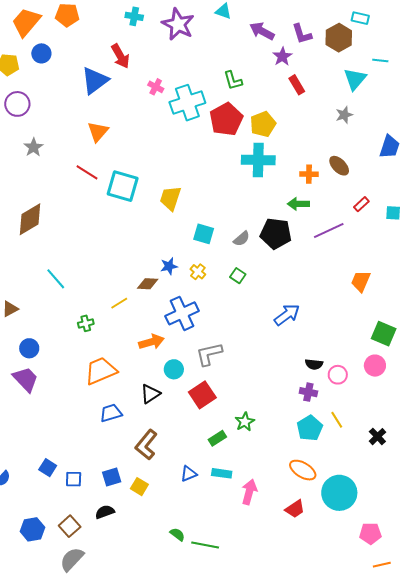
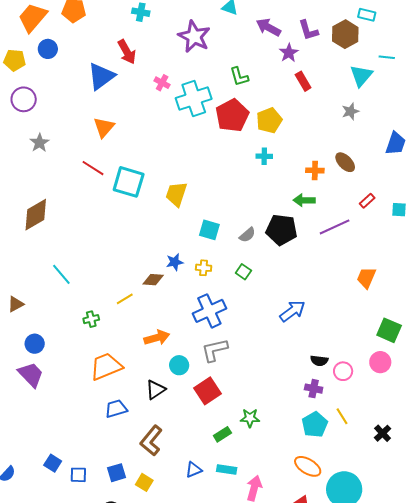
purple star: (178, 24) -> (194, 36), moved
cyan cross: (258, 160) -> (264, 156), size x0.5
yellow cross: (198, 272) -> (204, 268), turned -35
blue cross: (182, 313) -> (209, 311), moved
green star: (245, 422) -> (250, 418), turned 30

